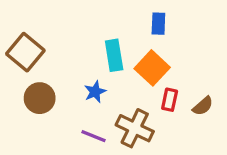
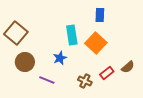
red rectangle: (170, 100) -> (107, 73), moved, turned 40
brown cross: (135, 128) -> (85, 81), size x0.6
purple line: (93, 136) -> (47, 80), moved

